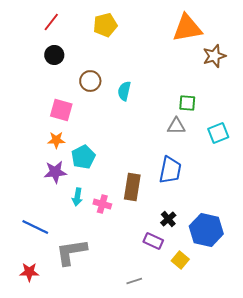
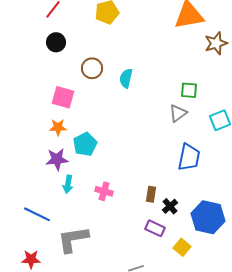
gray triangle: (176, 126) -> (178, 113), turned -36
blue trapezoid: (170, 170) -> (189, 157), moved
brown rectangle: (132, 187) -> (151, 194), moved, size x0.6
cyan arrow: (77, 197) -> (68, 184), moved

